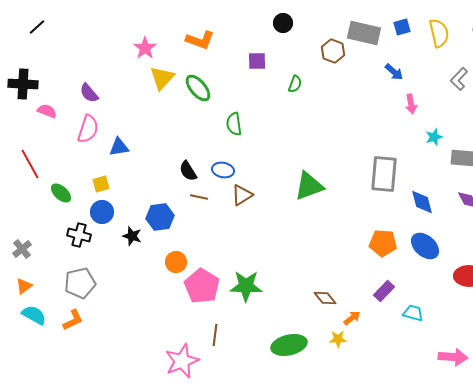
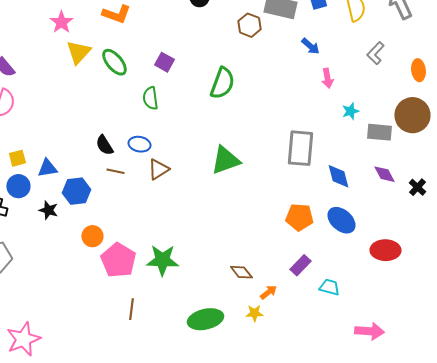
purple square: (257, 61) -> (164, 62), moved, turned 30
green semicircle: (295, 84) -> (222, 83), moved, size x1.8
blue triangle: (119, 147) -> (47, 168), moved
pink star: (182, 361) -> (23, 339), moved

